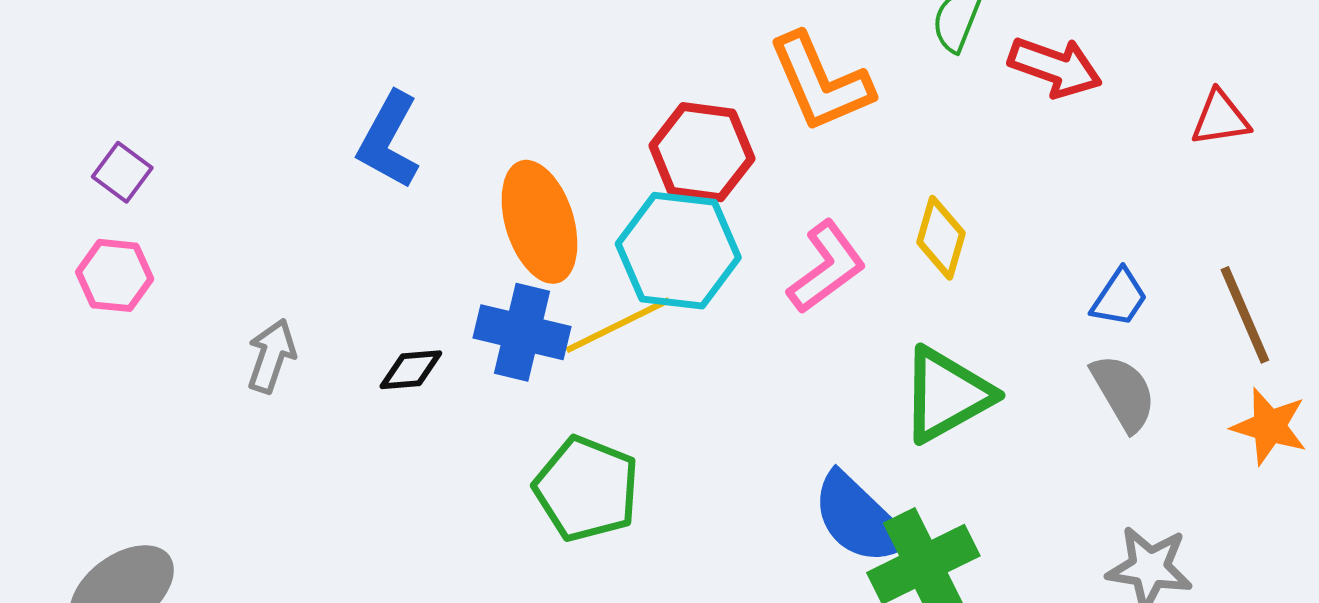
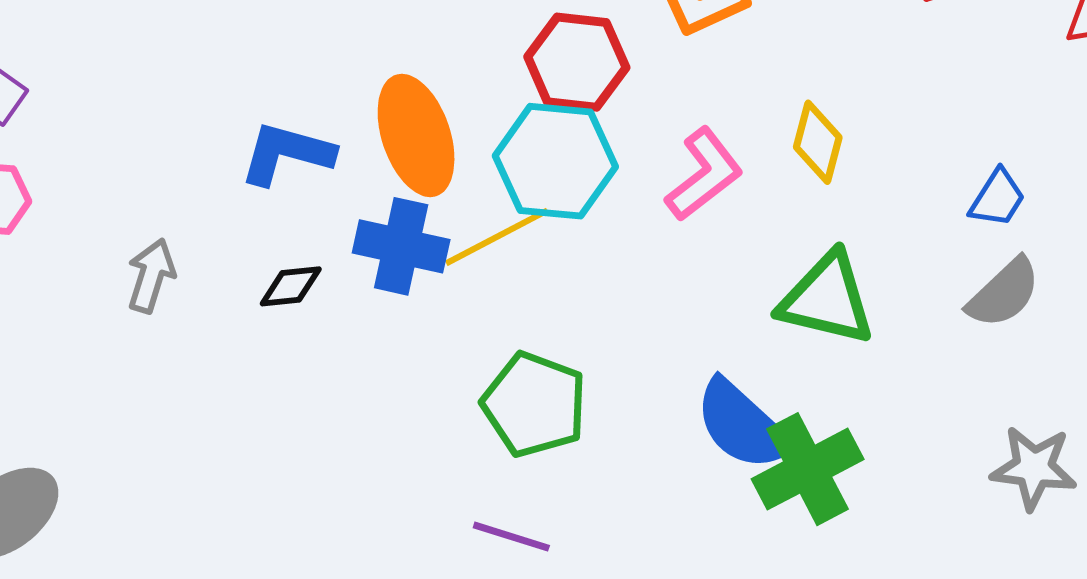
blue L-shape: (389, 140) -> (287, 153), moved, turned 78
gray semicircle: (1124, 393) -> (1004, 293), turned 78
green triangle: (947, 395) -> (827, 299), turned 44
green pentagon: (587, 489) -> (534, 404), moved

